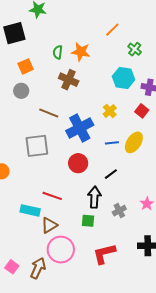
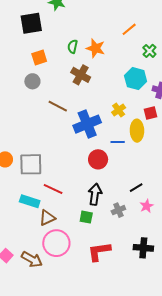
red square: (142, 111) -> (151, 113), turned 32
yellow ellipse: (134, 142) -> (137, 131), moved, turned -40
gray square: (37, 146) -> (31, 164), moved
red circle: (78, 163) -> (98, 159), moved
black line: (111, 174) -> (136, 188), moved
brown arrow: (38, 268) -> (32, 259), turned 90

